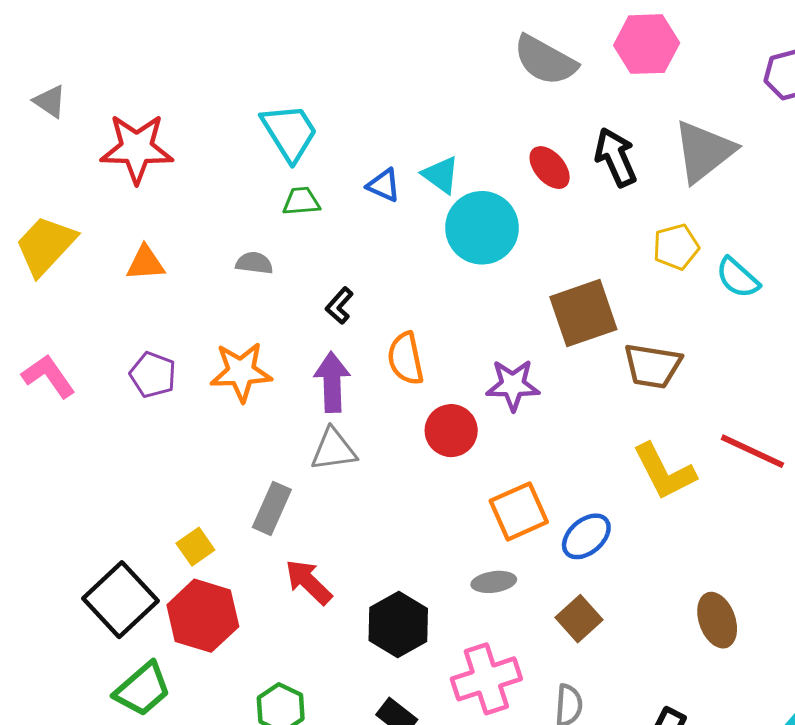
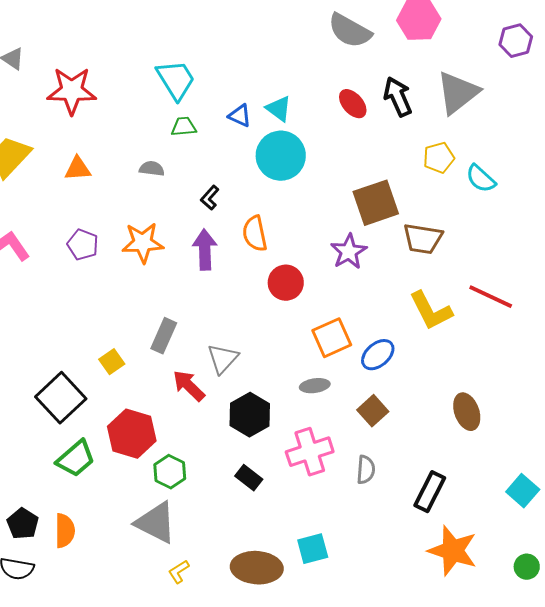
cyan circle: (482, 228) -> (281, 156), moved
purple star: (513, 385) -> (349, 252), moved, turned -30
gray triangle: (334, 450) -> (223, 359), moved, turned -40
red hexagon: (203, 616) -> (132, 434), moved

